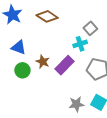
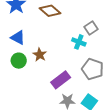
cyan cross: (80, 44) -> (79, 42), turned 32
purple rectangle: (64, 65) -> (61, 80), moved

